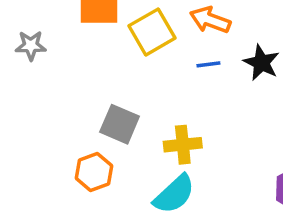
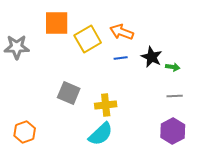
gray star: (31, 46) -> (17, 47), size x1.4
orange hexagon: (94, 172) -> (25, 132), moved

